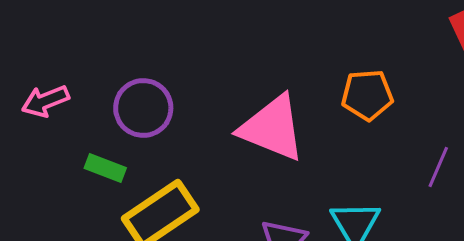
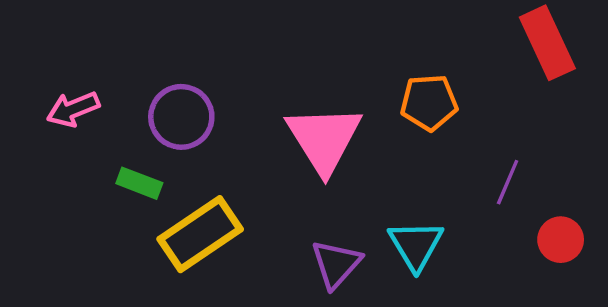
pink triangle: (272, 128) -> (324, 139), turned 36

